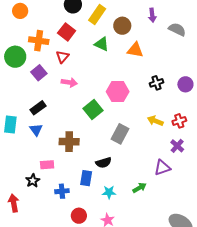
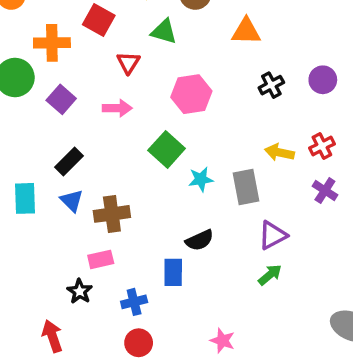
orange triangle: (135, 50) -> (246, 31), moved
red triangle: (62, 57) -> (128, 63), moved
pink hexagon: (118, 92) -> (191, 94), moved
gray rectangle: (120, 134) -> (246, 187), moved, turned -30
brown cross: (69, 142) -> (112, 214), moved
purple triangle: (162, 168) -> (273, 235), moved
cyan star: (109, 192) -> (201, 179), moved
red circle: (79, 216) -> (139, 343), moved

